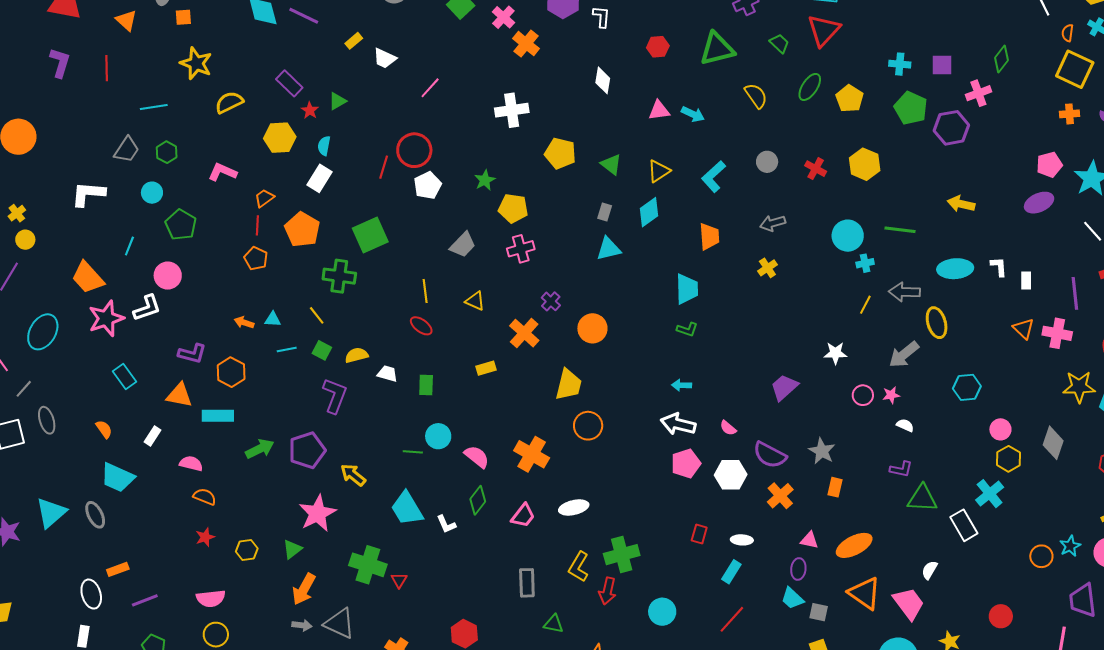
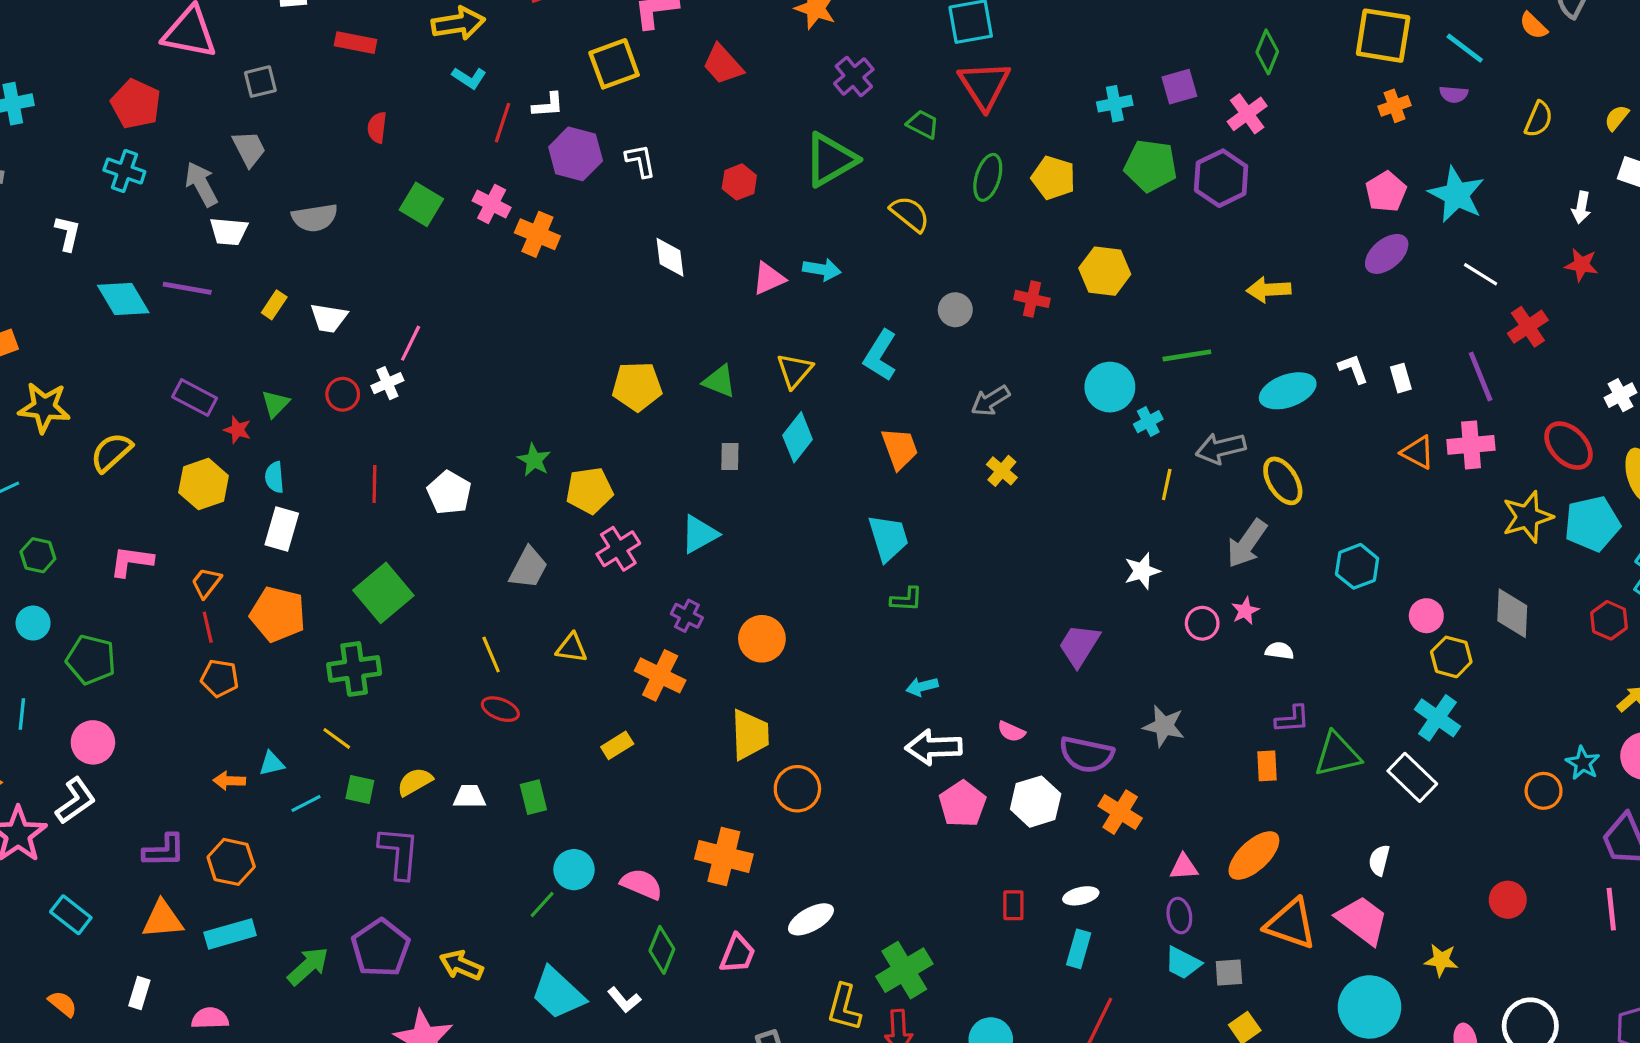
white cross: (512, 110) -> (387, 383), moved, size x0.6
red circle: (414, 150) -> (343, 394), moved, size x0.6
cyan triangle: (609, 249) -> (699, 534), moved
green line: (413, 452) -> (542, 904), turned -36
orange rectangle: (835, 487) -> (1267, 766), moved

